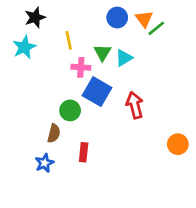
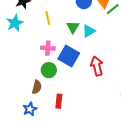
pink cross: (81, 67) -> (48, 48), moved

